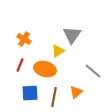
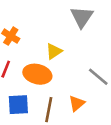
gray triangle: (72, 35) -> (82, 17), moved

